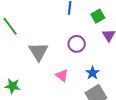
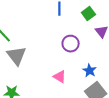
gray triangle: (38, 52) -> (17, 56), moved

